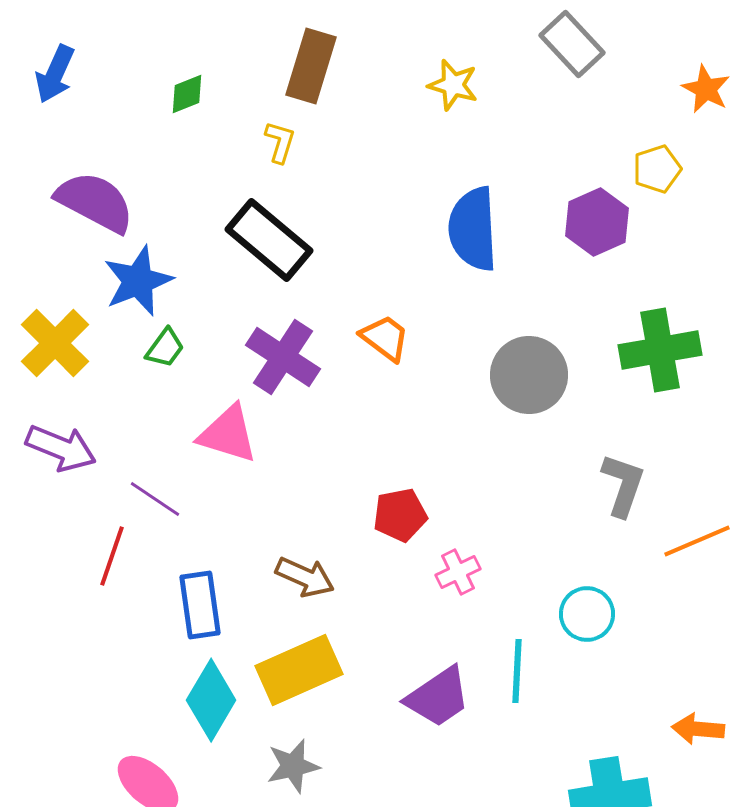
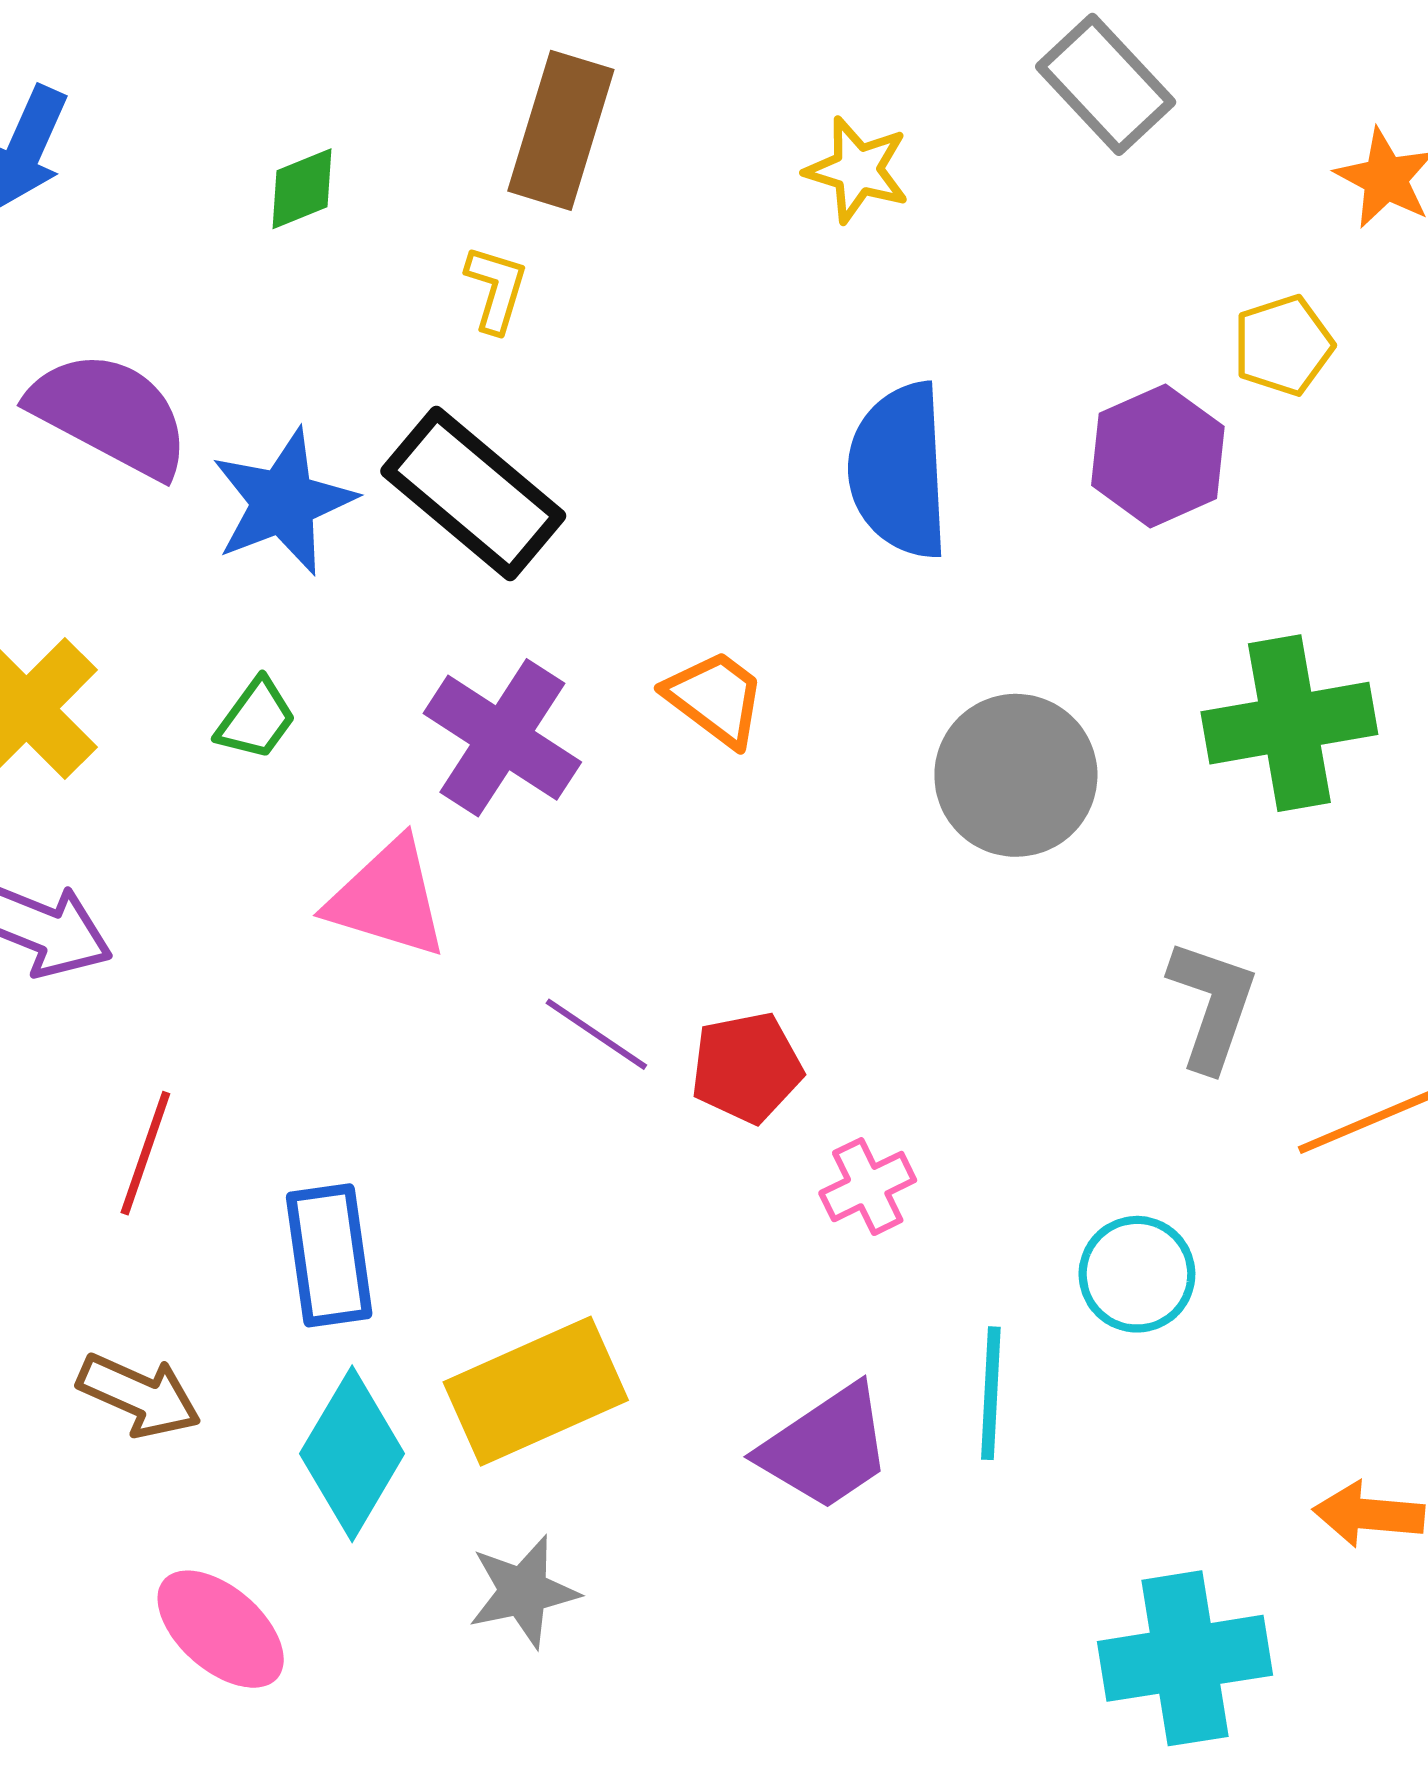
blue star: (138, 281) -> (283, 502), moved
purple line: (155, 499) -> (596, 1034), moved
brown arrow: (305, 577) -> (139, 1395), moved

